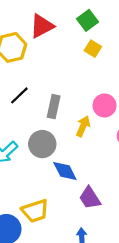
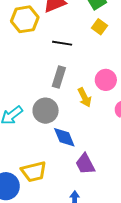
black line: (19, 95) -> (62, 43), moved, turned 48
yellow arrow: (83, 126) -> (84, 97), turned 126

